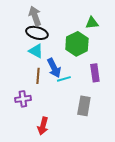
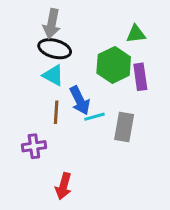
gray arrow: (35, 16) -> (52, 24), turned -150
purple rectangle: (95, 73) -> (140, 77), moved
gray rectangle: (84, 106) -> (124, 127), moved

